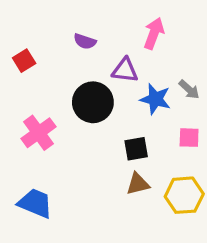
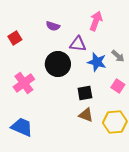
pink square: (189, 138) -> (118, 86), turned 32
brown triangle: (138, 184) -> (86, 115), turned 35

